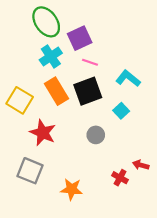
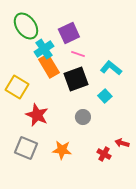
green ellipse: (46, 22) -> (26, 26), moved
orange rectangle: (57, 91) -> (49, 66), moved
orange star: (72, 189) -> (62, 150), moved

